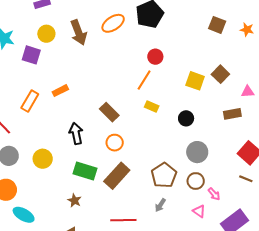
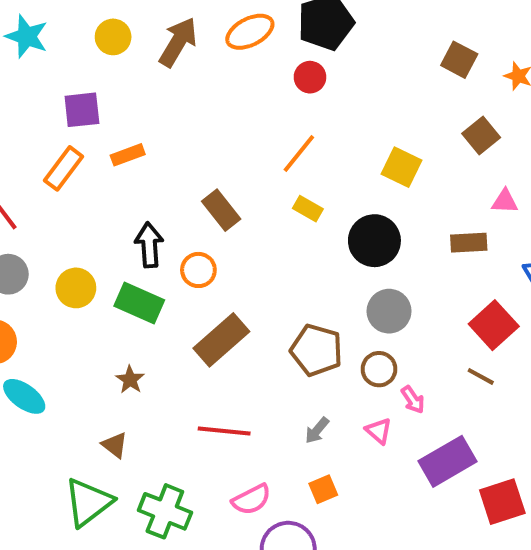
brown arrow: (79, 32) -> (178, 42), turned -135
purple square: (31, 55) -> (82, 110), moved, turned -30
red circle: (155, 57) -> (310, 77), moved
brown square: (220, 74) -> (481, 136), moved
black circle: (186, 118) -> (374, 241), size x1.6
orange circle: (115, 143) -> (198, 270), moved
green rectangle: (85, 171) -> (139, 303), moved
brown pentagon: (164, 175) -> (316, 350), turned -30
gray arrow: (160, 205) -> (317, 430), moved

